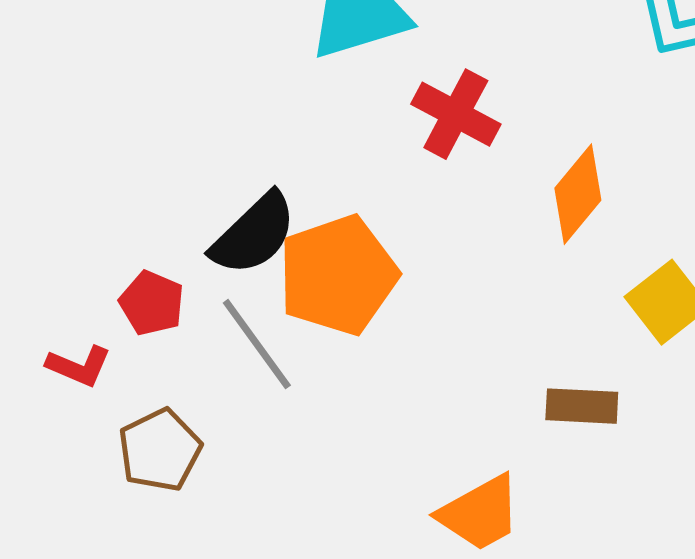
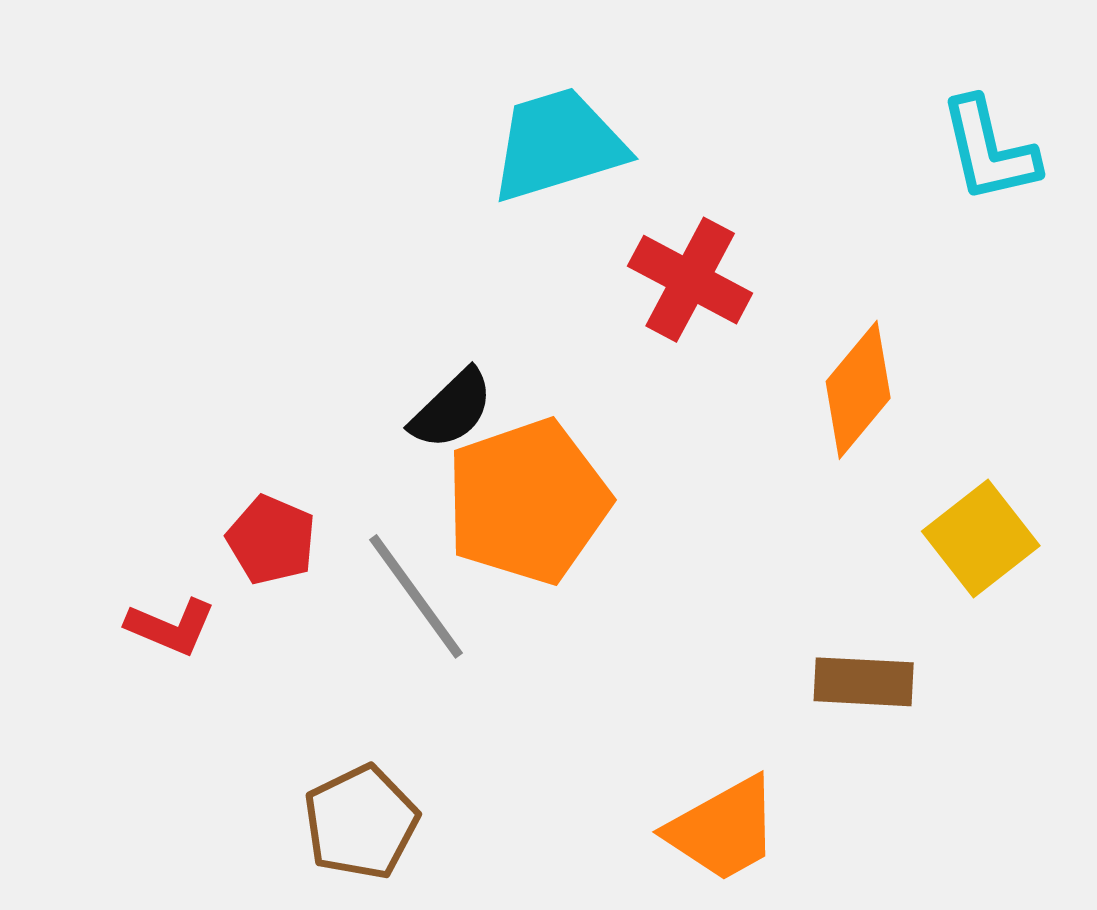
black semicircle: (254, 234) -> (452, 409), moved, size x0.7
brown pentagon: (160, 450) -> (361, 822), moved

